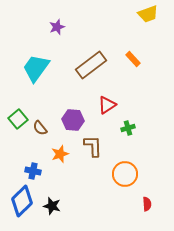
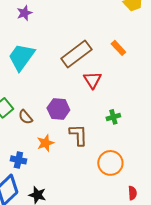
purple star: (57, 27) -> (24, 13), moved
red triangle: (107, 105) -> (92, 80), moved, turned -30

